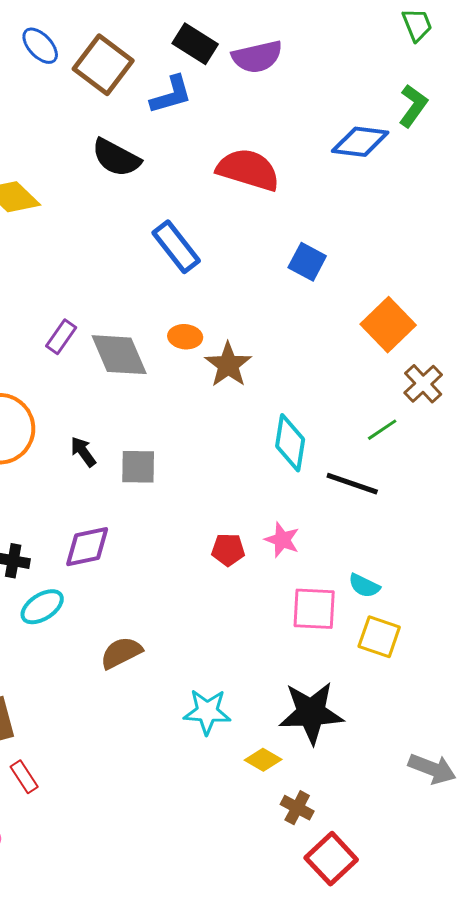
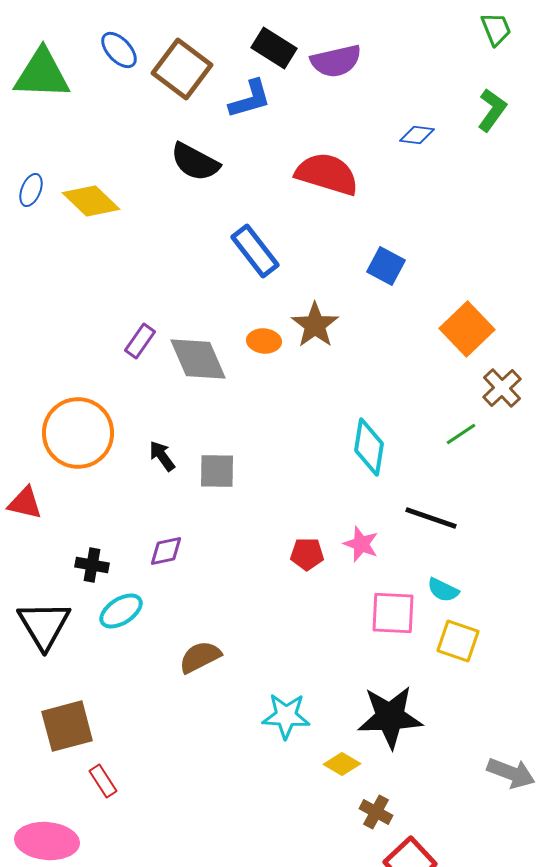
blue diamond: (360, 142) -> (417, 135), moved, size x0.6
brown star: (228, 365) -> (315, 325), moved
black line: (352, 484) -> (431, 518), moved
purple diamond: (87, 547) -> (166, 551), size x0.7

